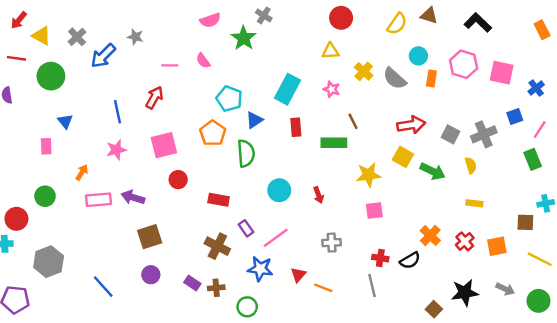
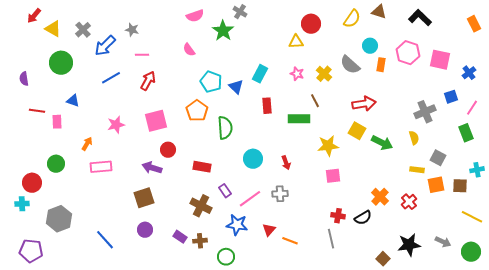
red circle: (341, 18) -> (311, 24), moved
red line: (16, 58) -> (37, 111), moved
pink line: (170, 65) -> (142, 55), moved
yellow cross: (364, 71) -> (324, 74), moved
cyan rectangle: (288, 89) -> (260, 74), size x0.7
blue line: (118, 112) -> (111, 78), moved, turned 72
blue triangle: (254, 120) -> (236, 87), moved, turned -42
blue triangle: (65, 121) -> (73, 101), turned -32
gray square: (450, 134) -> (438, 158), moved
purple arrow: (133, 197) -> (152, 168), moved
gray cross: (332, 243) -> (280, 194), moved
orange square: (497, 246) -> (436, 185), moved

